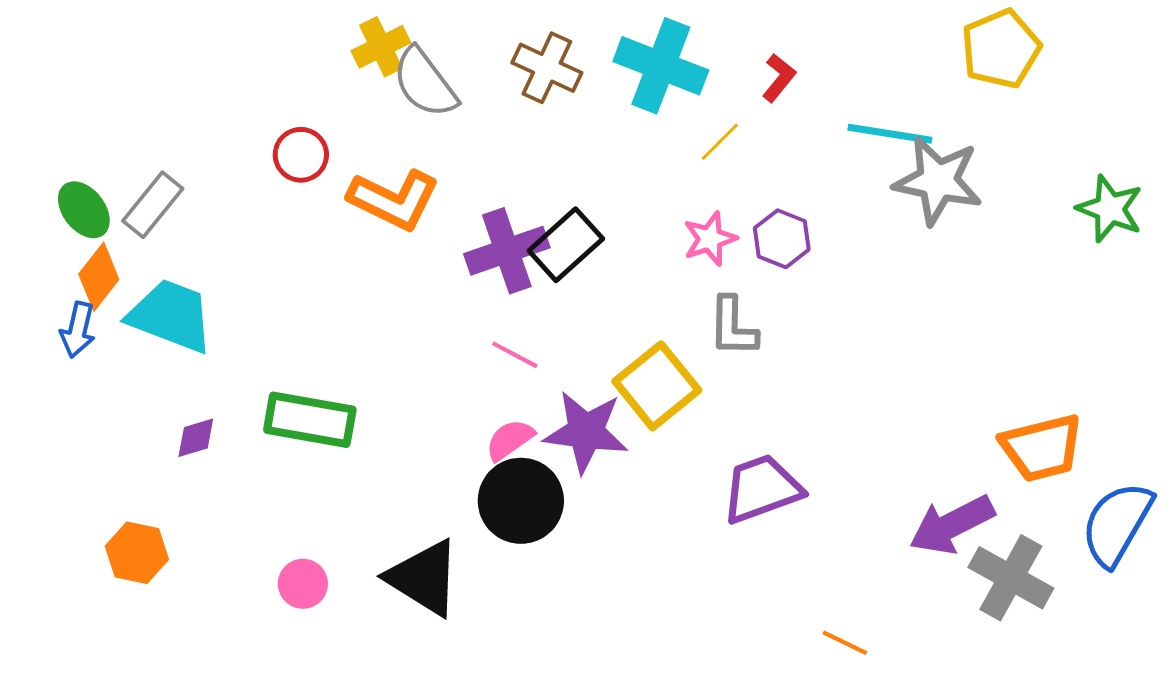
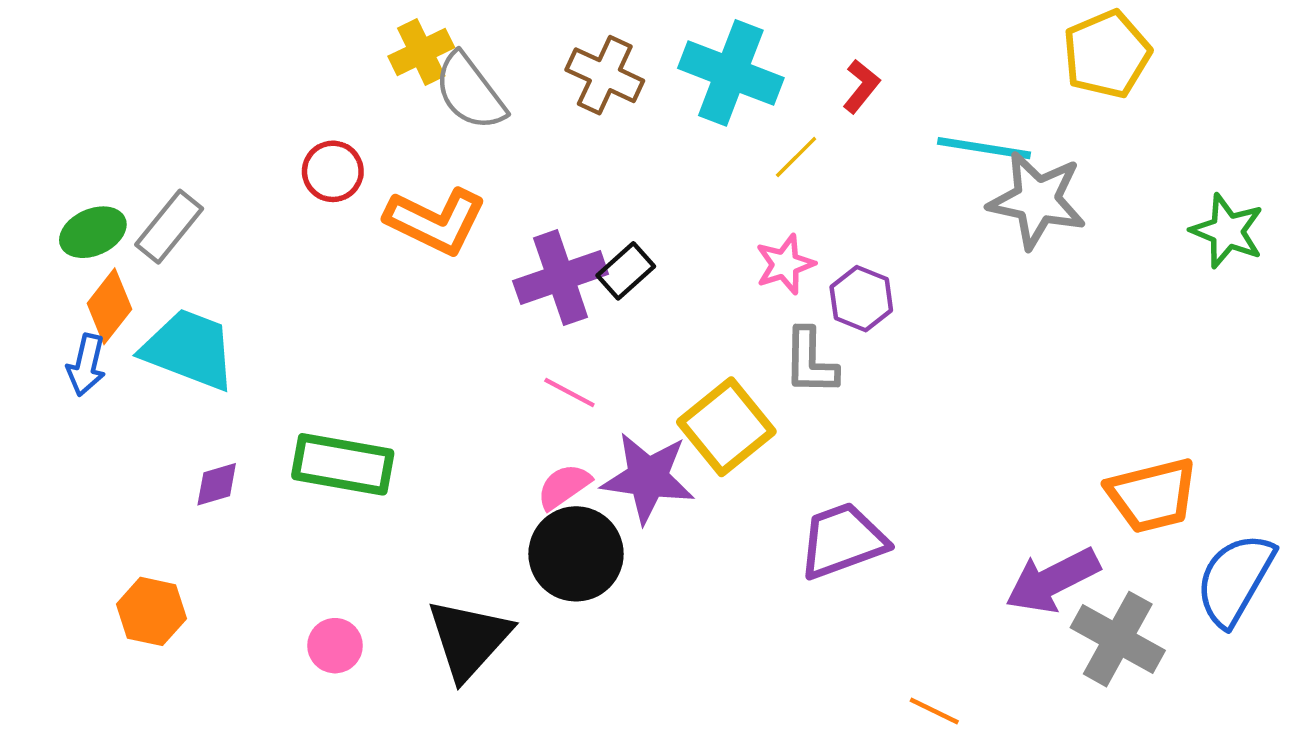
green ellipse: (84, 210) -> (93, 232), turned -76
purple hexagon: (782, 239) -> (861, 299), moved
black rectangle: (566, 245) -> (626, 271), size x0.7
black triangle: (424, 578) -> (469, 639), turned 40

